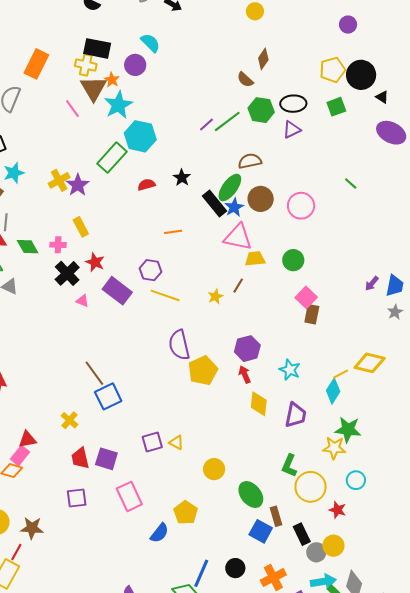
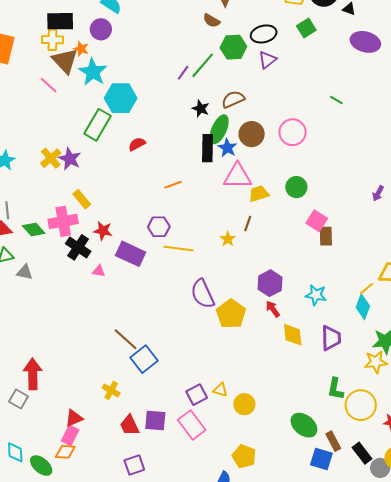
black star: (182, 178) -> (201, 109), moved
black rectangle: (214, 203) -> (207, 148), turned 52
pink cross: (58, 245) -> (63, 221), size x1.8
yellow circle: (214, 469) -> (244, 404), moved
pink rectangle: (129, 496) -> (192, 425), moved

